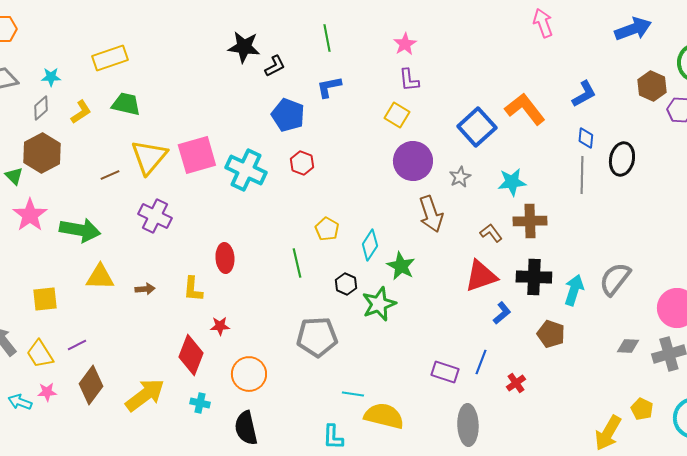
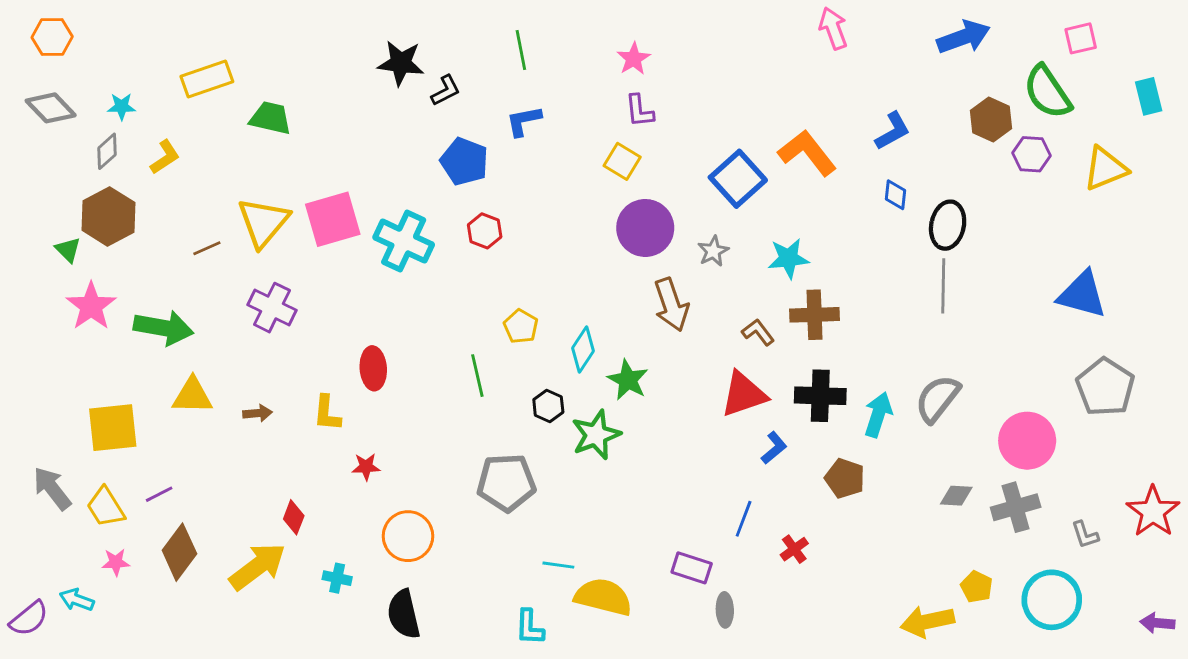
green trapezoid: (126, 104) -> (271, 118), moved
gray line: (582, 175) -> (943, 286), moved
yellow square: (45, 299) -> (113, 428), size x1.4
red diamond: (191, 355) -> (294, 517), moved, size x0.6
purple rectangle: (445, 372) -> (692, 568), moved
cyan arrow: (20, 402) -> (77, 600), moved
gray ellipse: (468, 425) -> (725, 610), size x0.6
yellow arrow: (608, 433) -> (927, 621), turned 48

